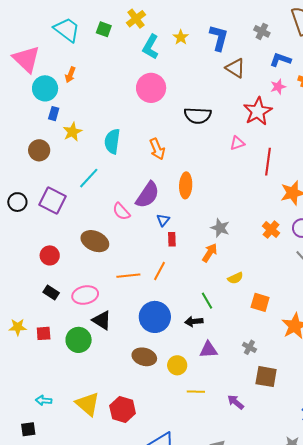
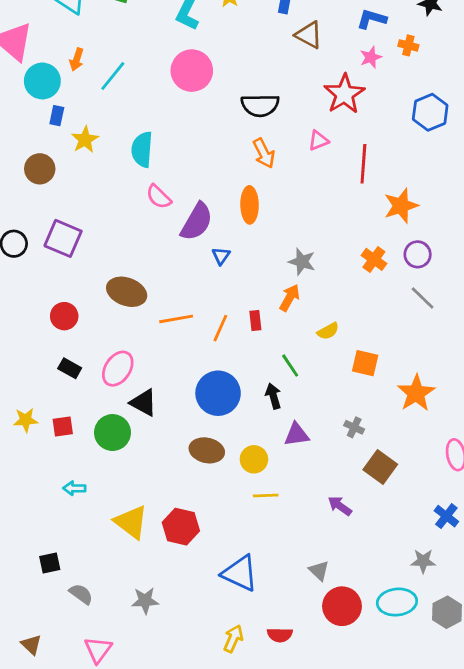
orange arrow: (157, 149) -> (264, 153), moved
cyan line: (89, 178) -> (113, 76), moved
pink semicircle: (121, 211) -> (159, 197), moved
red rectangle: (172, 239) -> (255, 321), moved
orange line: (128, 276) -> (176, 319), moved
pink ellipse: (85, 295) -> (118, 369), turned -40
black arrow: (194, 322) -> (273, 396), turned 84
brown square: (266, 377) -> (380, 467), turned 30
yellow line: (196, 392) -> (266, 496), moved
cyan arrow: (44, 400) -> (74, 488), moved

